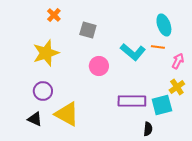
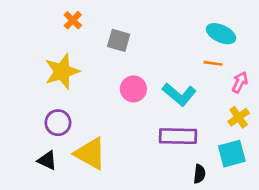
cyan ellipse: (164, 25) -> (221, 34), turned -45
cyan L-shape: (133, 52) -> (179, 94), moved
cyan square: (162, 105) -> (232, 154), moved

